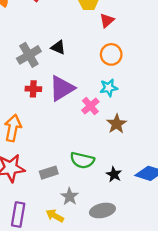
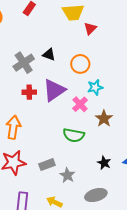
orange circle: (111, 54) -> (80, 64), moved
green semicircle: (82, 160) -> (74, 135), moved
gray star: (70, 196) -> (67, 175), moved

